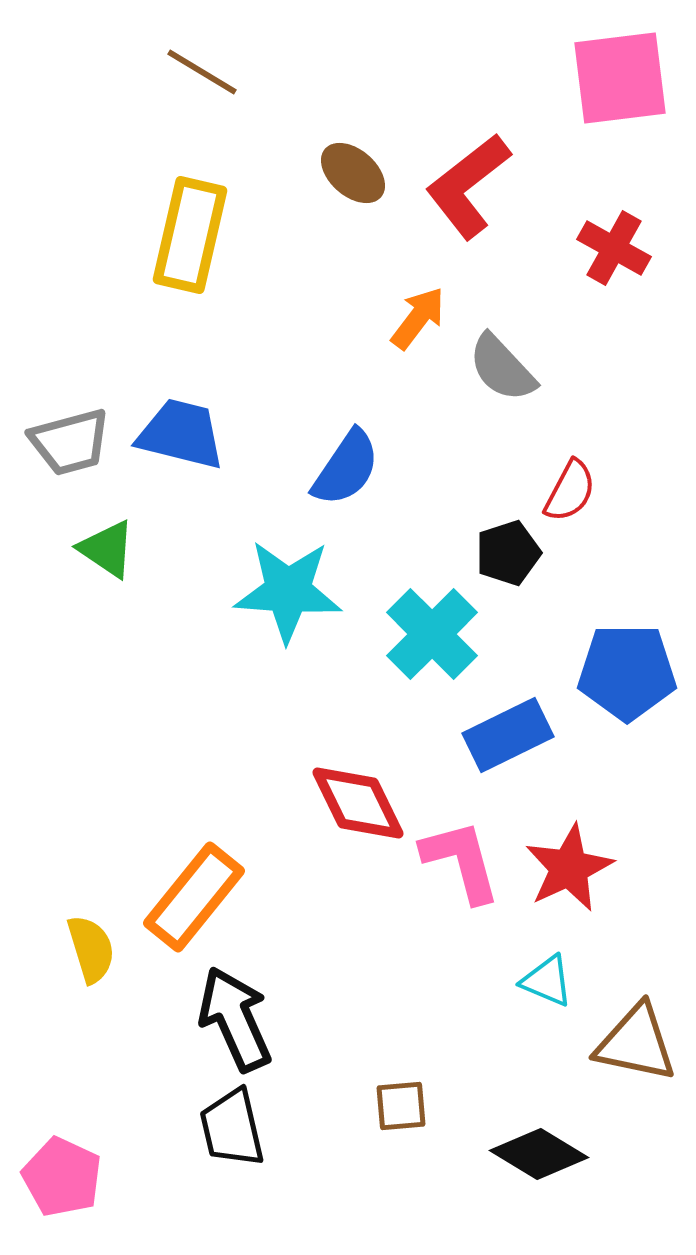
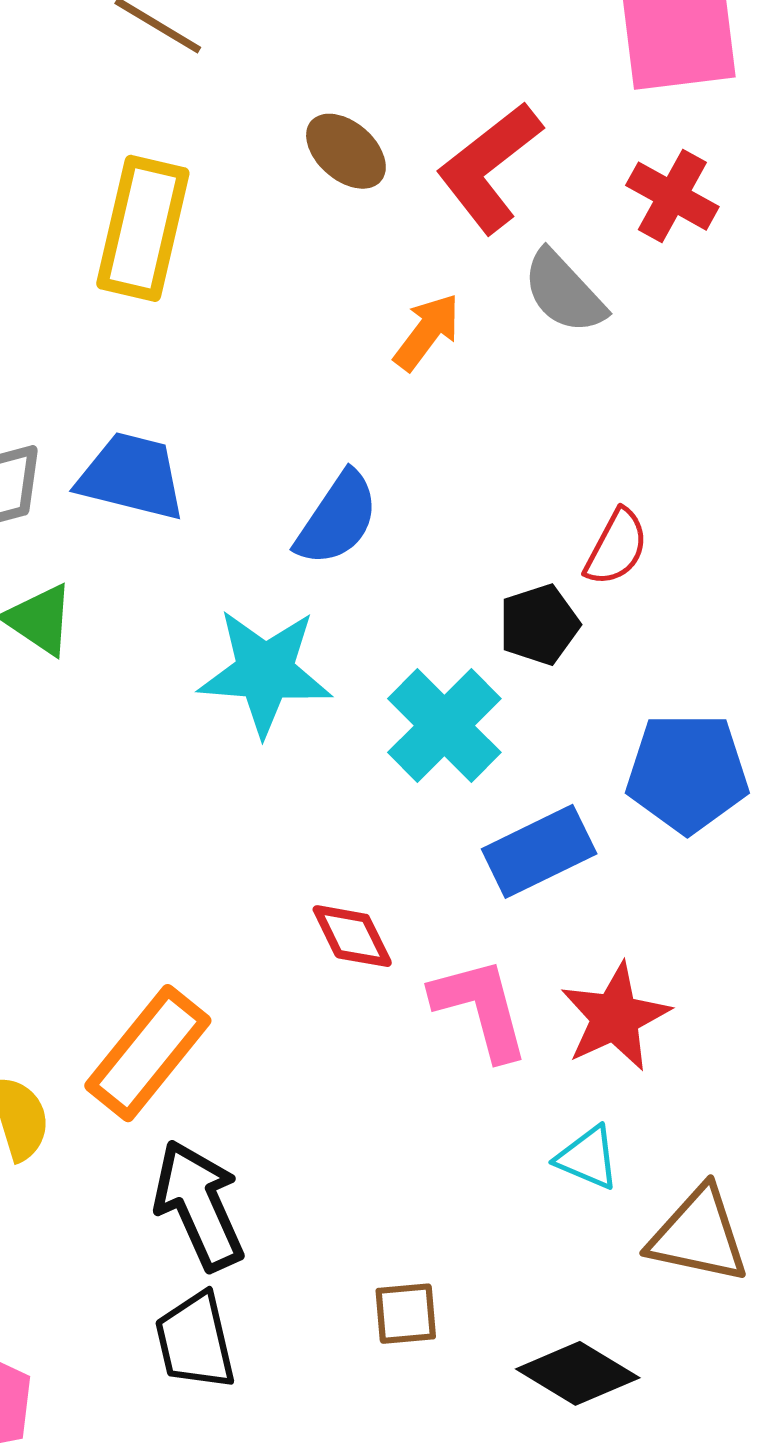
red cross: (614, 248) -> (672, 196), moved
gray semicircle: (502, 368) -> (564, 292), moved
red diamond: (358, 803) -> (352, 936), size x0.7

